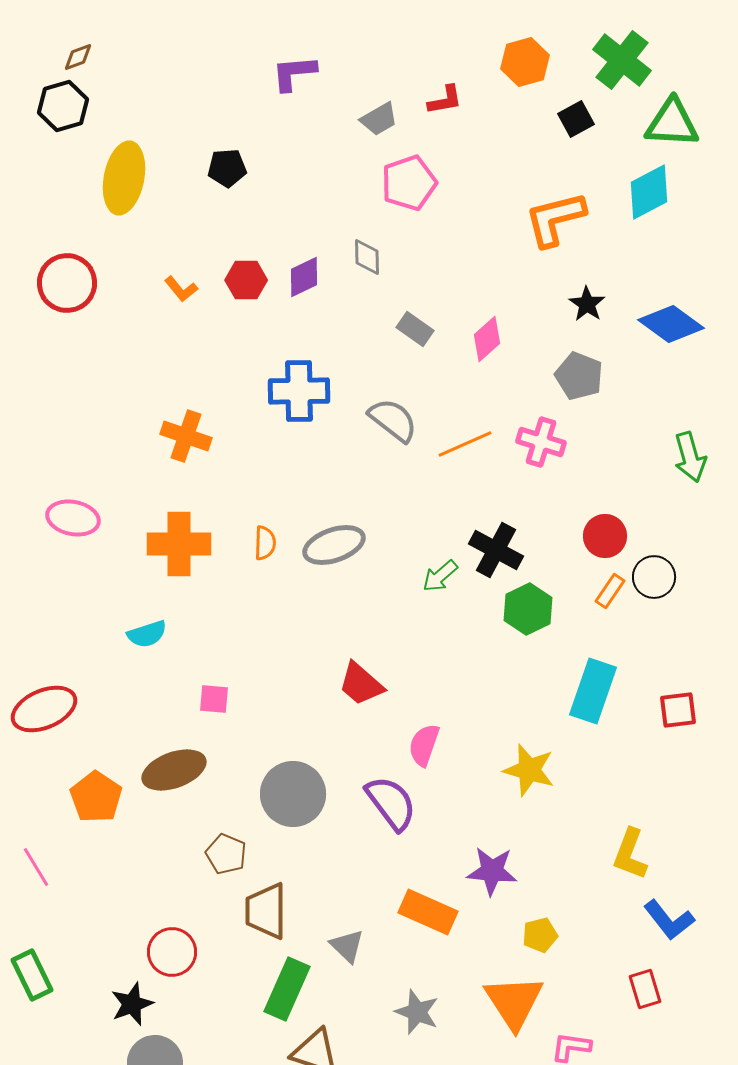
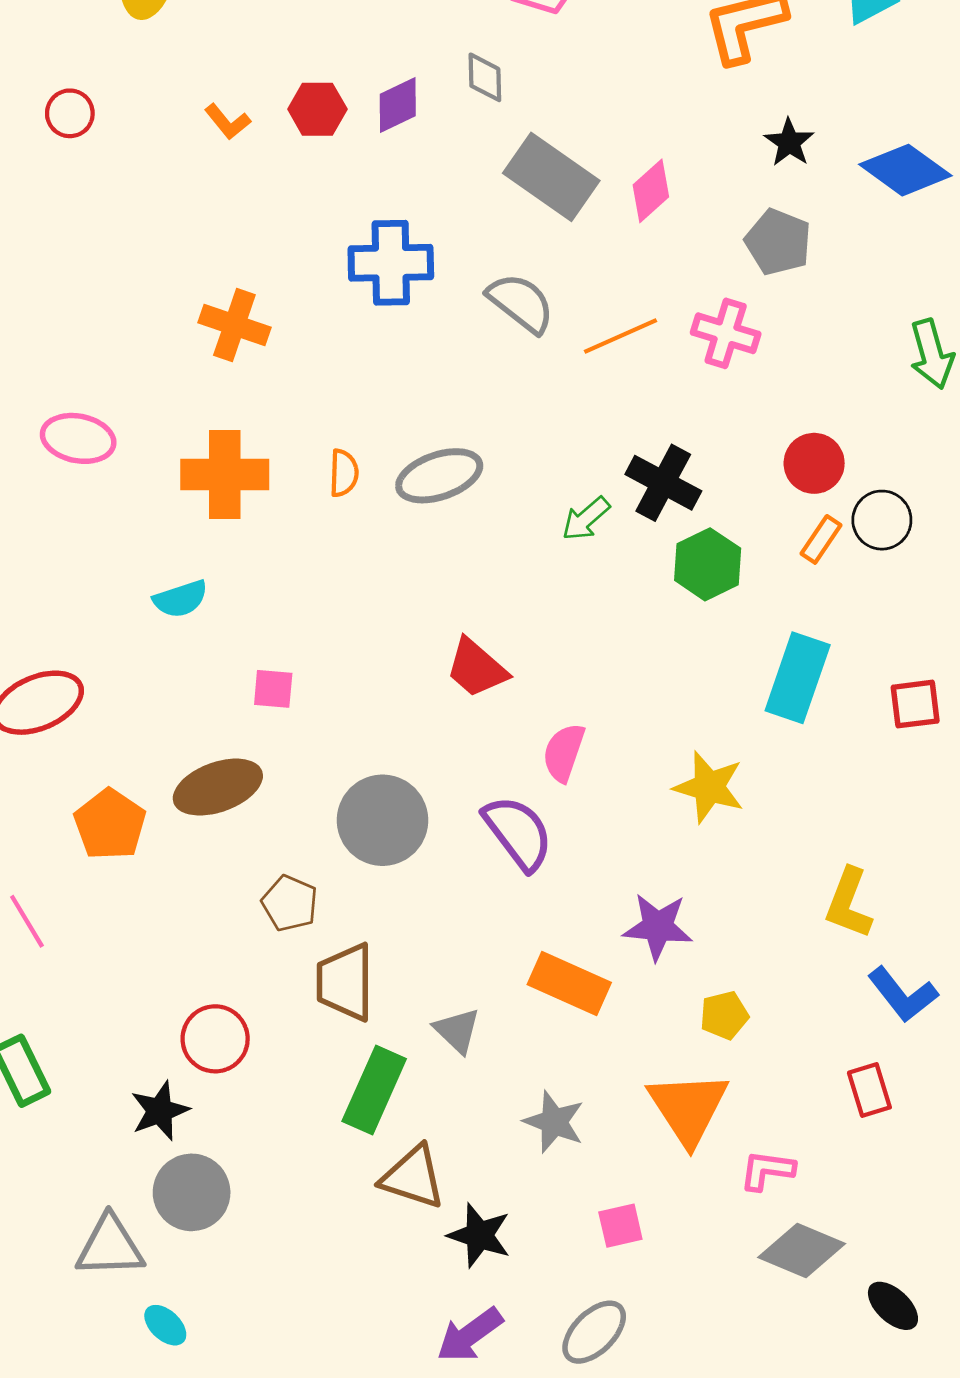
red circle: (67, 283) -> (70, 113), size x0.6
gray rectangle: (415, 329) -> (551, 177), size x1.8

